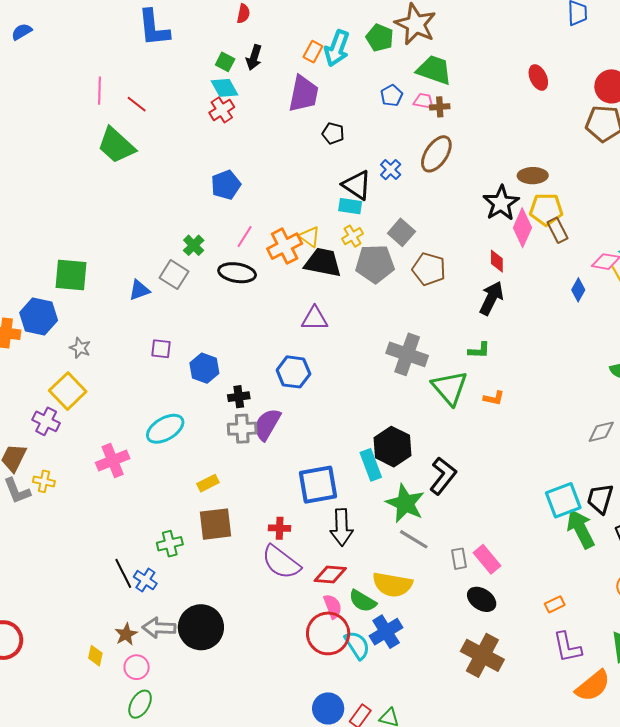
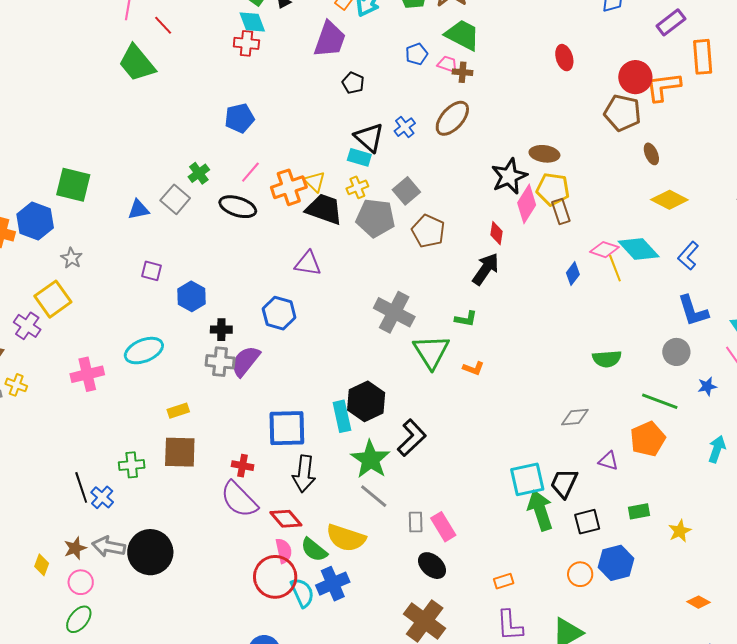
red cross: (222, 110) -> (246, 43), turned 30
red diamond: (330, 574) -> (286, 519), turned 36

